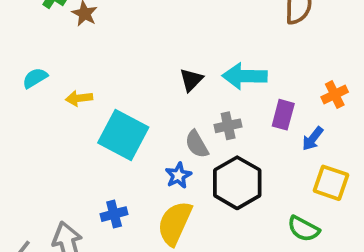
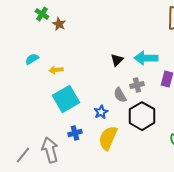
cyan square: (123, 135) -> (66, 99), moved, turned 32
blue star: (178, 175) -> (101, 112), moved

